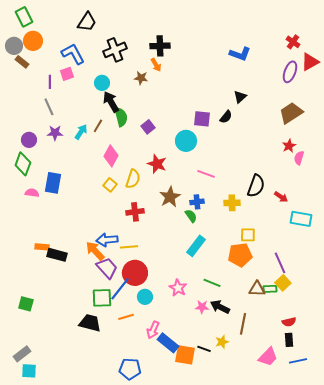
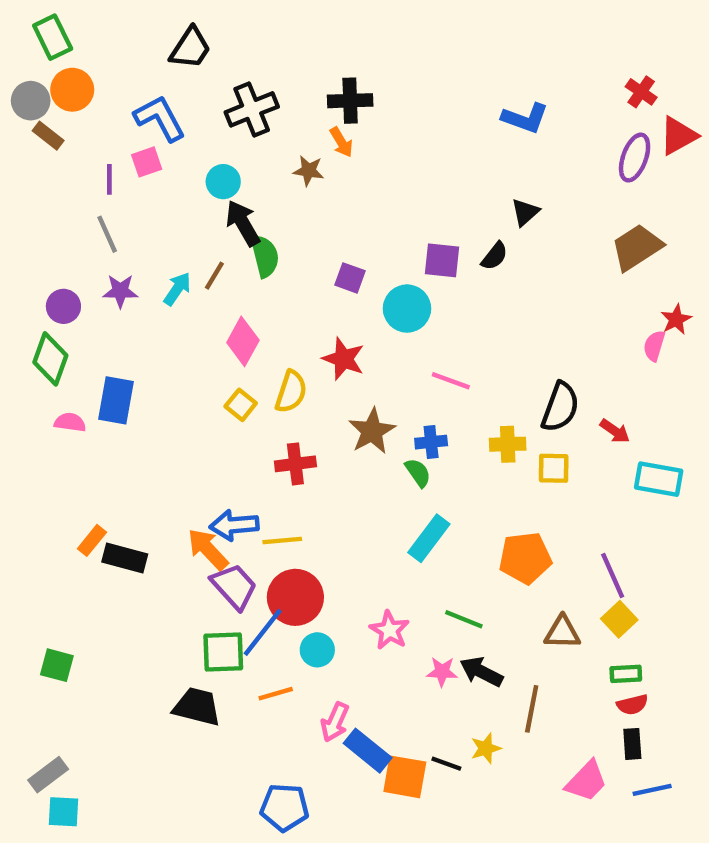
purple square: (148, 127) -> (350, 278), moved, turned -32
red star: (289, 146) -> (676, 319), moved
yellow square: (248, 235) -> (554, 468), moved
orange rectangle: (42, 247) -> (92, 540), turned -56
green rectangle: (270, 289) -> (626, 674), moved

